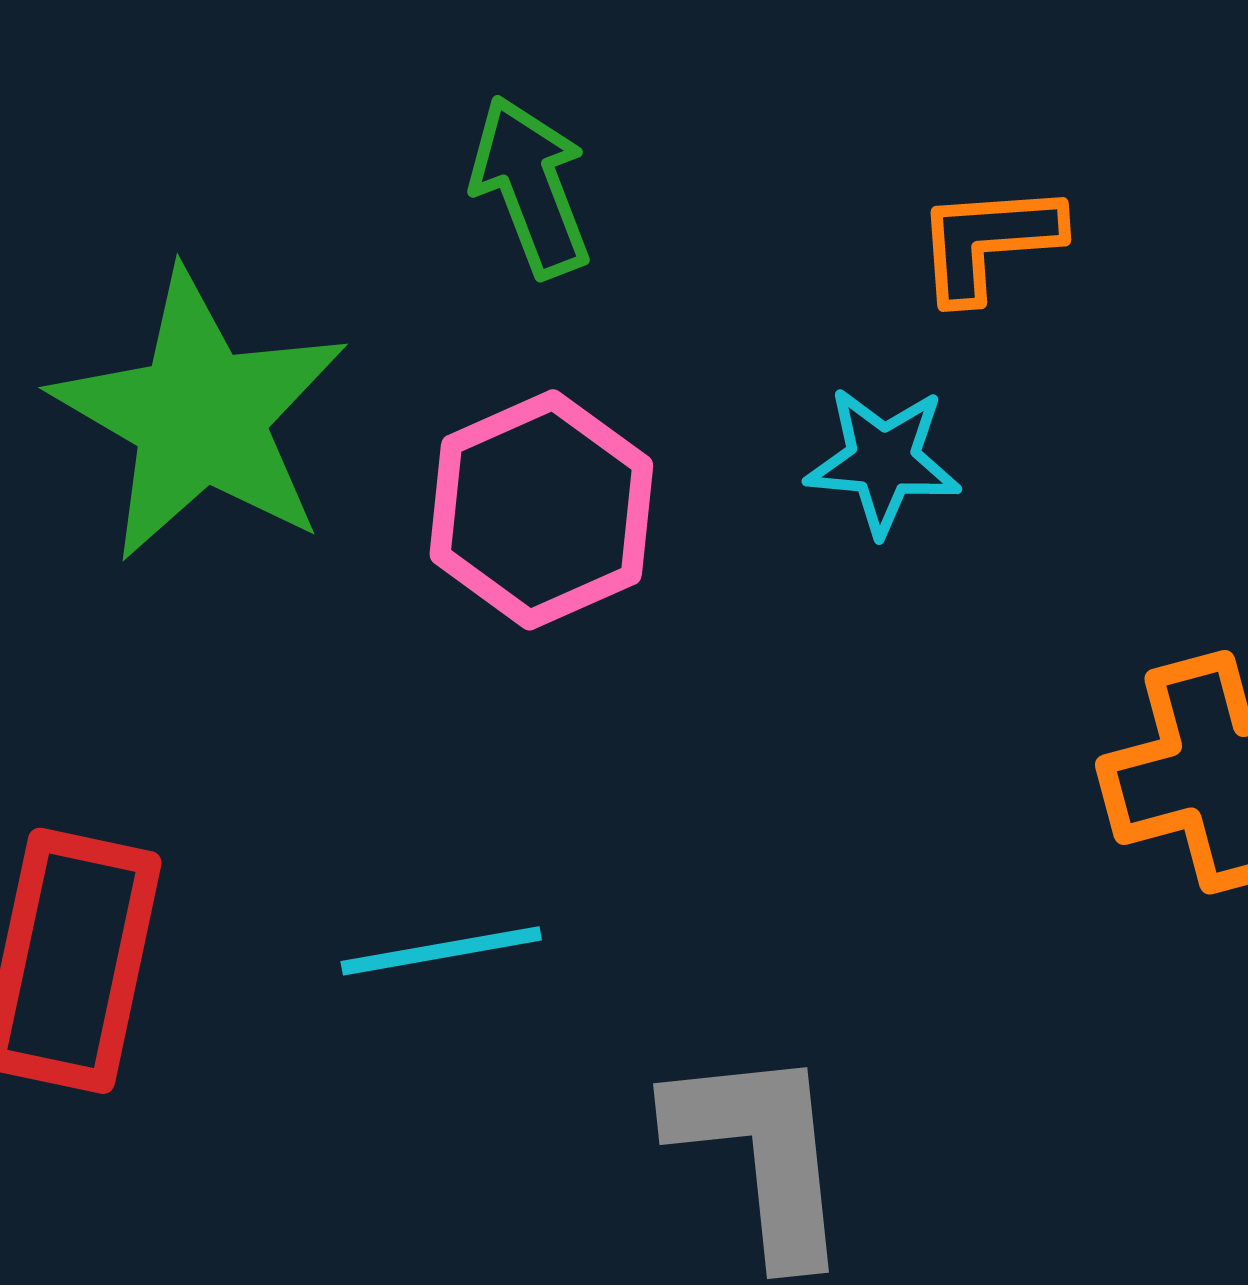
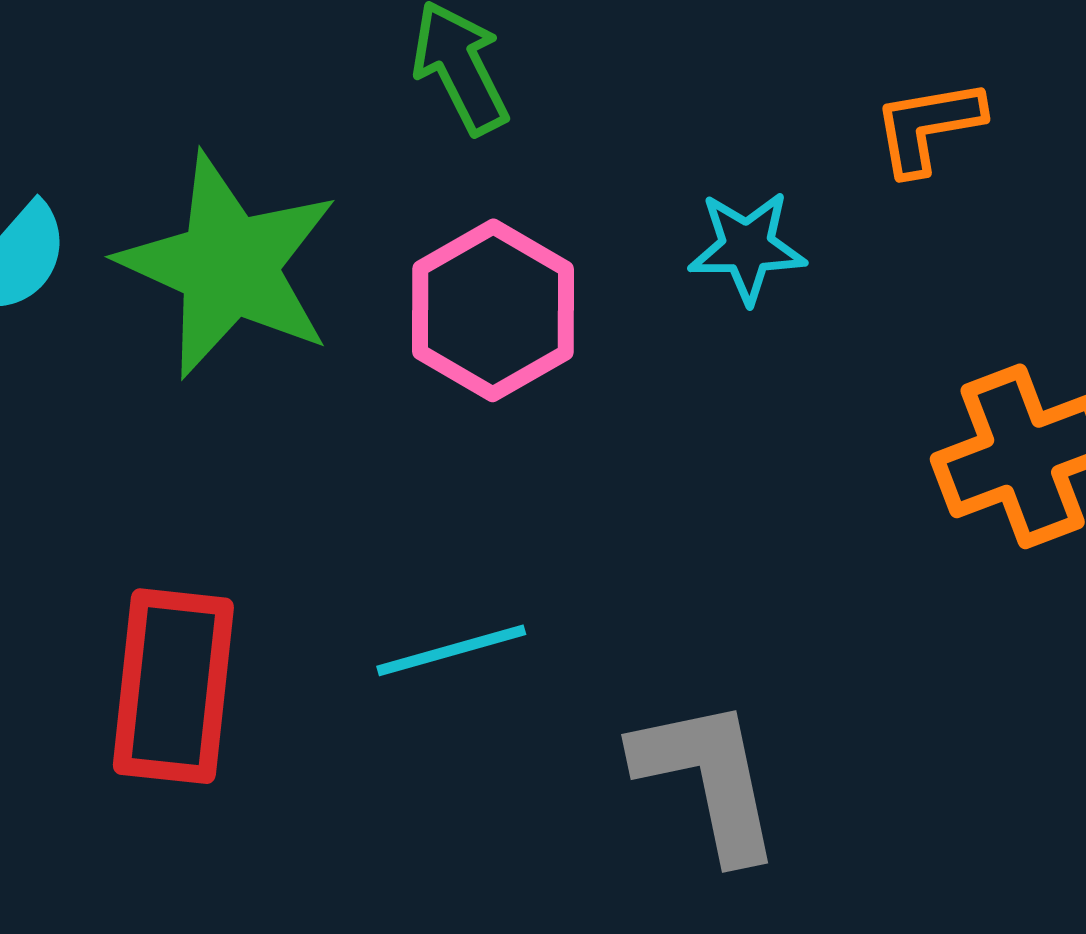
orange L-shape: (988, 242) -> (928, 127), moved

